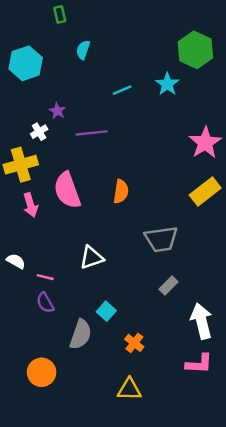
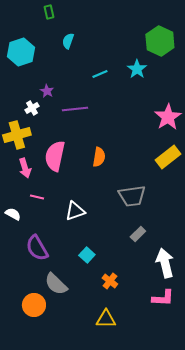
pink semicircle: (67, 190) -> (55, 156), turned 32
pink line: (45, 277) -> (37, 197), moved
purple semicircle: (45, 303) -> (37, 248), size x1.5
gray semicircle: (81, 334) -> (56, 284), moved, turned 115

